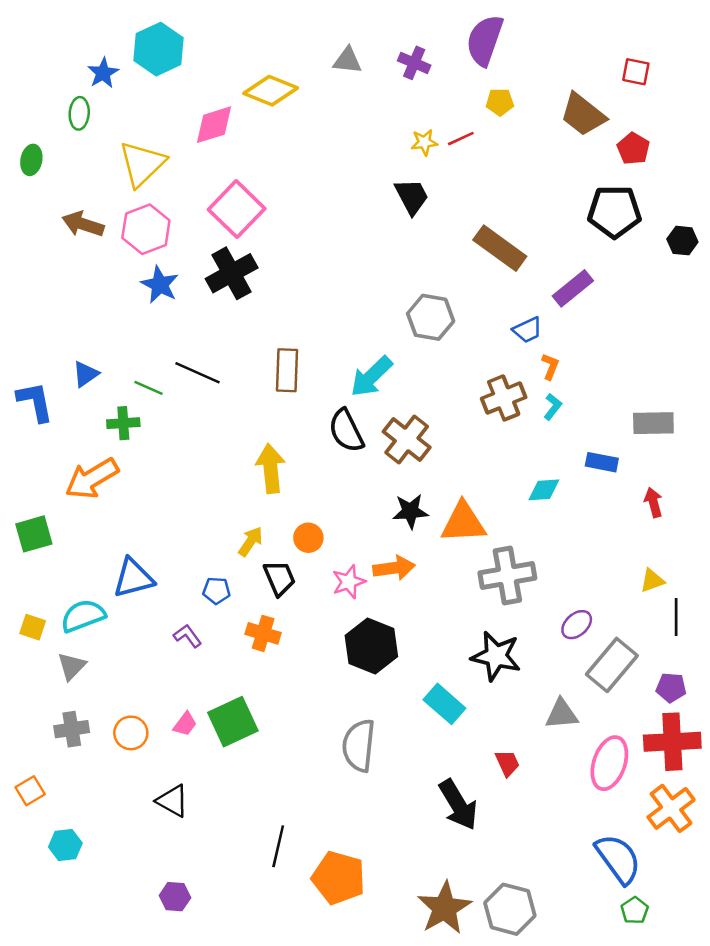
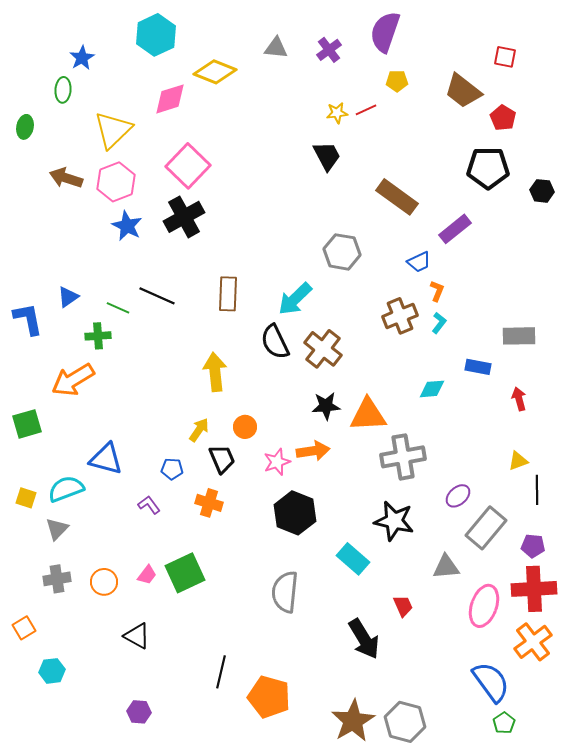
cyan hexagon: (159, 49) -> (156, 35), moved
purple cross: (414, 63) -> (329, 50), turned 30
blue triangle: (133, 578) -> (106, 459), turned 30

